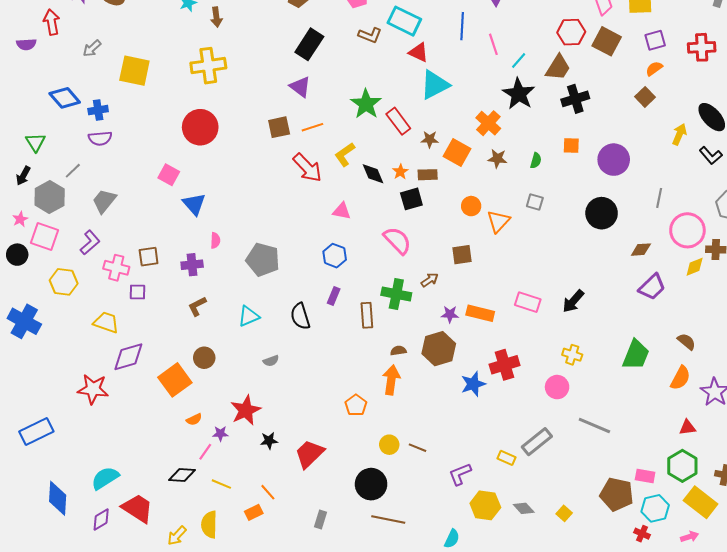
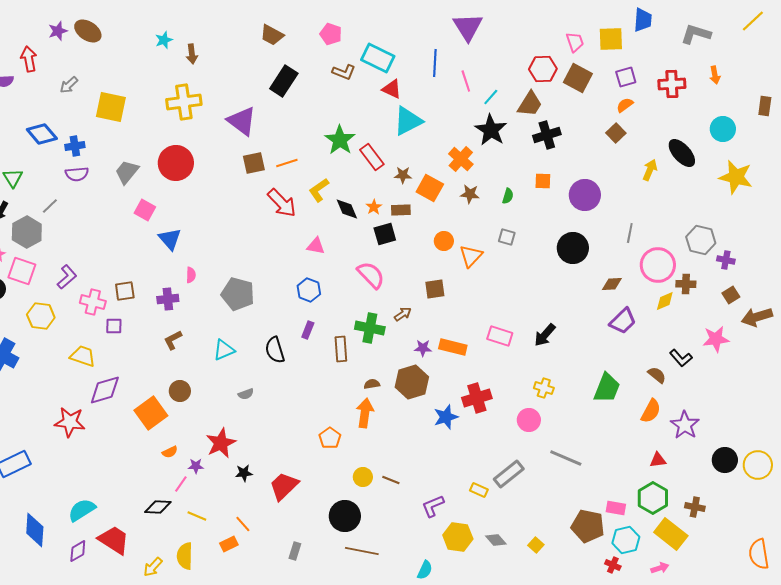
purple triangle: (300, 87) -> (242, 121), moved, size x1.4
black L-shape: (711, 156) -> (681, 358), moved
gray trapezoid: (104, 201) -> (127, 172), moved

